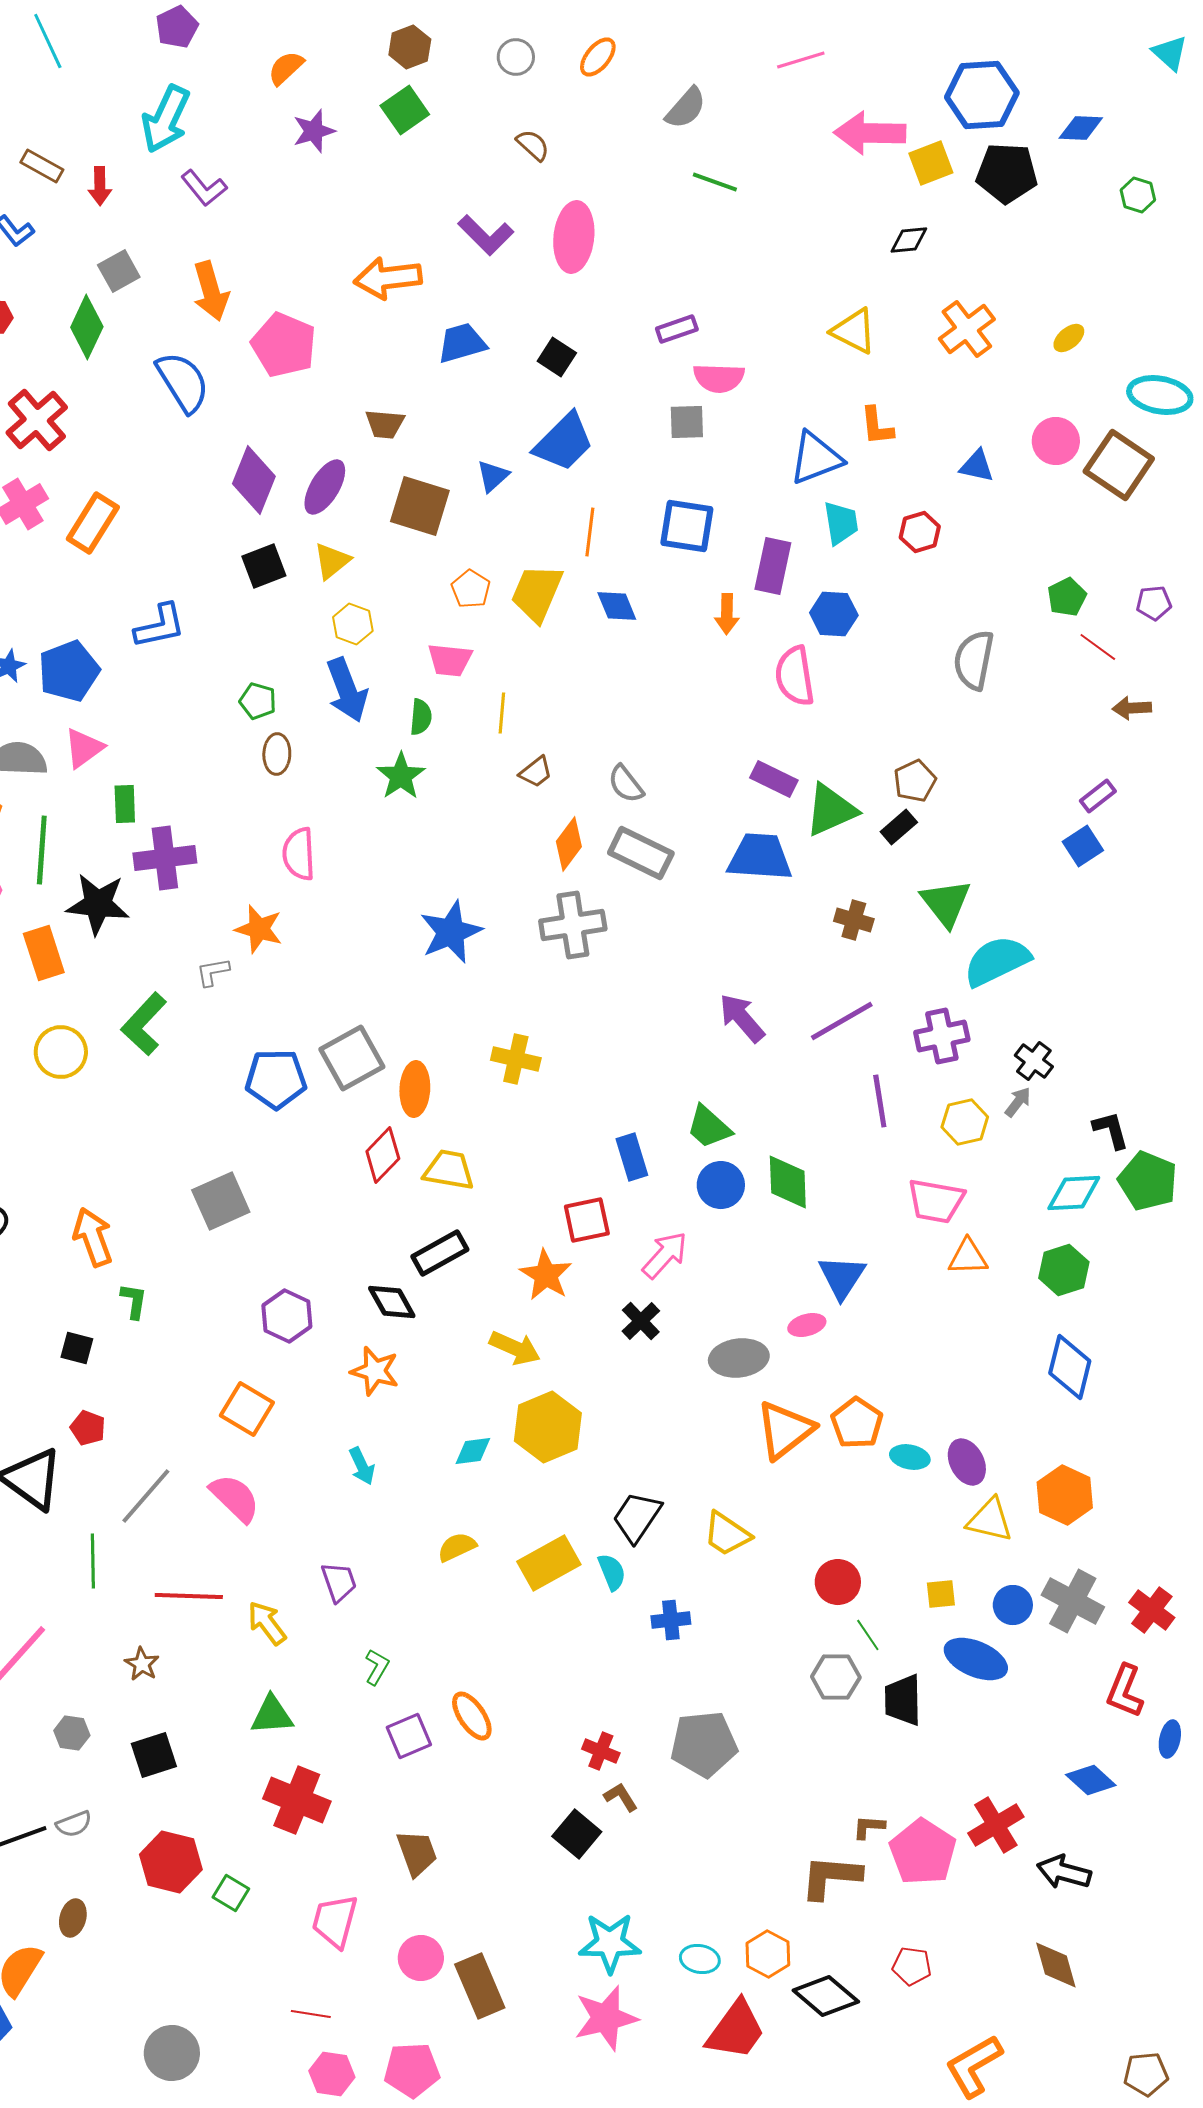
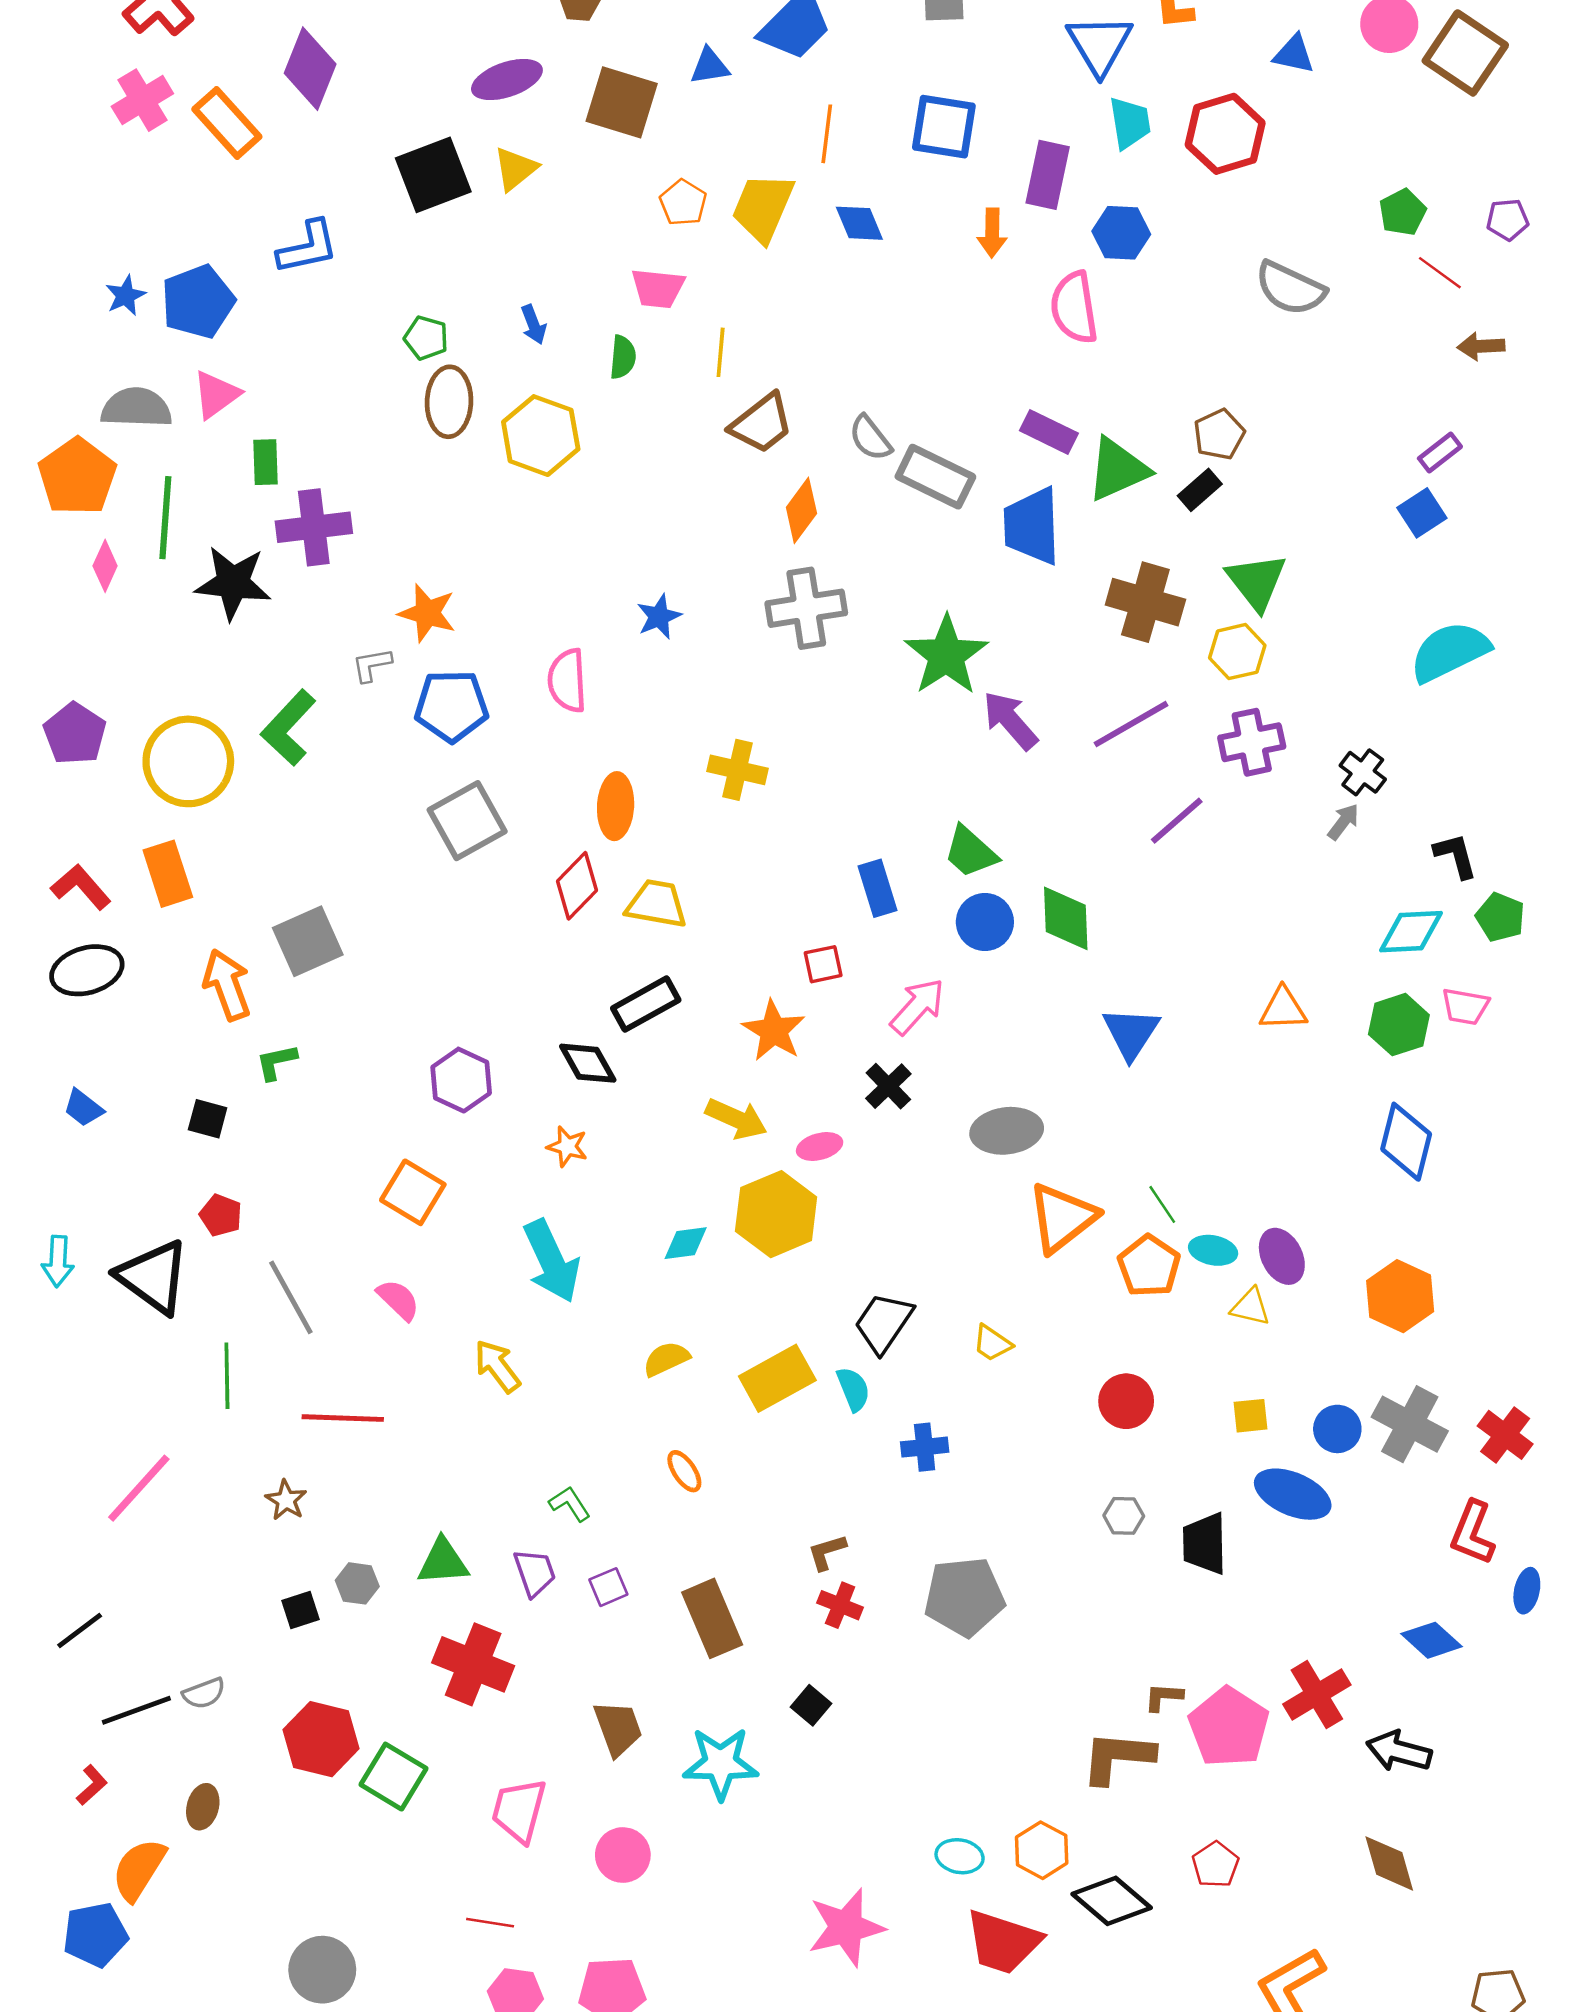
blue triangle: (816, 458) -> (1100, 45), turned -40
blue triangle: (493, 476) -> (710, 66), turned 33
purple diamond: (254, 480) -> (310, 69), moved
purple ellipse: (325, 487) -> (507, 80), turned 40
orange rectangle: (93, 523) -> (227, 123), turned -74
red hexagon: (920, 532) -> (1225, 134), size x1.6
black square: (264, 566) -> (433, 175), size x1.4
yellow hexagon: (353, 624) -> (541, 436), moved, size x1.6
gray semicircle: (974, 660) -> (1290, 288), turned -76
blue arrow: (347, 690) -> (533, 325), size x0.5
brown ellipse: (277, 754) -> (449, 402), size x1.4
brown trapezoid: (536, 772) -> (762, 424), size x1.6
green star: (401, 776) -> (946, 655), moved, size x1.4
gray rectangle: (641, 853) -> (935, 477), moved
pink semicircle: (299, 854) -> (567, 681), moved
blue trapezoid: (760, 857) -> (1032, 526), turned -96
brown cross: (854, 920) -> (1145, 602), size x1.6
blue star: (451, 932) -> (659, 617), size x0.6
orange rectangle: (44, 953) -> (168, 874), moved
cyan semicircle: (997, 961) -> (1450, 652), moved
yellow circle: (61, 1052) -> (188, 761), size x1.4
gray square: (352, 1058) -> (467, 821), moved
blue pentagon: (276, 1079) -> (451, 706), moved
purple line: (880, 1101) -> (1177, 821), turned 58
yellow hexagon: (965, 1122) -> (1237, 652), moved
green pentagon: (1148, 1181) -> (1500, 917), size x0.7
gray square: (221, 1201) -> (308, 941), moved
pink trapezoid: (936, 1201) -> (1465, 1006), moved, size x0.7
red square: (587, 1220) -> (823, 964), size x0.7
green L-shape: (134, 1301) -> (276, 1062), turned -111
pink ellipse: (807, 1325) -> (820, 1146), moved
orange star: (375, 1371) -> (567, 1146), size x0.7
orange pentagon: (857, 1423) -> (1149, 1266), moved
cyan arrow: (362, 1466) -> (552, 1261), size x1.8
gray line: (146, 1496) -> (291, 1297), turned -70
pink semicircle: (235, 1498) -> (398, 1300), size x0.7
yellow triangle: (990, 1520) -> (1250, 1307), moved, size x0.7
yellow trapezoid: (727, 1534) -> (992, 1343), size x0.7
purple trapezoid: (339, 1582) -> (535, 1573), moved
yellow arrow: (267, 1623) -> (497, 1366), moved
green line: (868, 1635) -> (1162, 1204), moved
green L-shape: (377, 1667) -> (570, 1504), turned -63
gray hexagon: (836, 1677) -> (1124, 1516), size x0.7
orange ellipse: (472, 1716) -> (684, 1471), moved, size x0.7
gray hexagon: (72, 1733) -> (357, 1583), moved
purple square: (409, 1736) -> (608, 1587), size x0.7
black square: (154, 1755) -> (301, 1610), size x0.7
brown L-shape: (621, 1797) -> (827, 1552), moved, turned -75
black square: (577, 1834) -> (811, 1705), size x0.7
green square: (231, 1893) -> (393, 1777), size x1.5
cyan star: (610, 1943) -> (721, 1763), moved
red pentagon: (912, 1966) -> (1215, 1865), turned 30
brown rectangle: (480, 1986) -> (712, 1618), moved
red trapezoid: (736, 2030) -> (1003, 1942), turned 72

